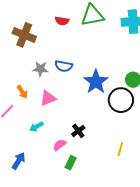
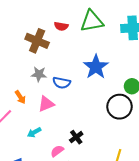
brown cross: (24, 35) -> (37, 41), moved
blue semicircle: (64, 66) -> (62, 83), moved
blue star: (96, 82) -> (96, 67), moved

